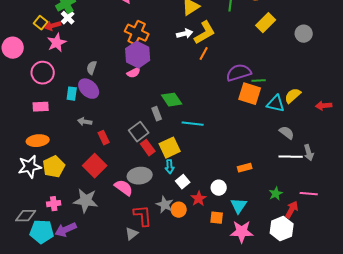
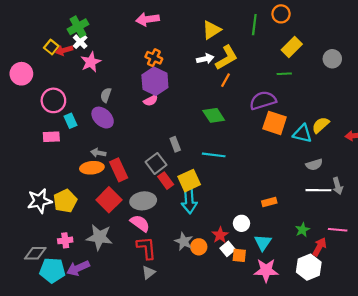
orange cross: (137, 33) -> (154, 58), size x0.7
pink star: (57, 43) -> (91, 62), moved
green line: (259, 81) -> (284, 74), moved
cyan rectangle: (72, 94) -> (71, 121), moved, turned -32
green diamond: (172, 100) -> (214, 115), moved
gray semicircle: (287, 133) -> (314, 165), turned 126
red rectangle: (104, 138) -> (119, 170), size x1.5
orange ellipse: (38, 141) -> (92, 168), moved
cyan arrow: (170, 167) -> (189, 201), size x1.6
gray ellipse: (140, 176) -> (143, 201), moved
white square: (183, 182) -> (228, 249), moved
red L-shape: (143, 216) -> (146, 248), moved

